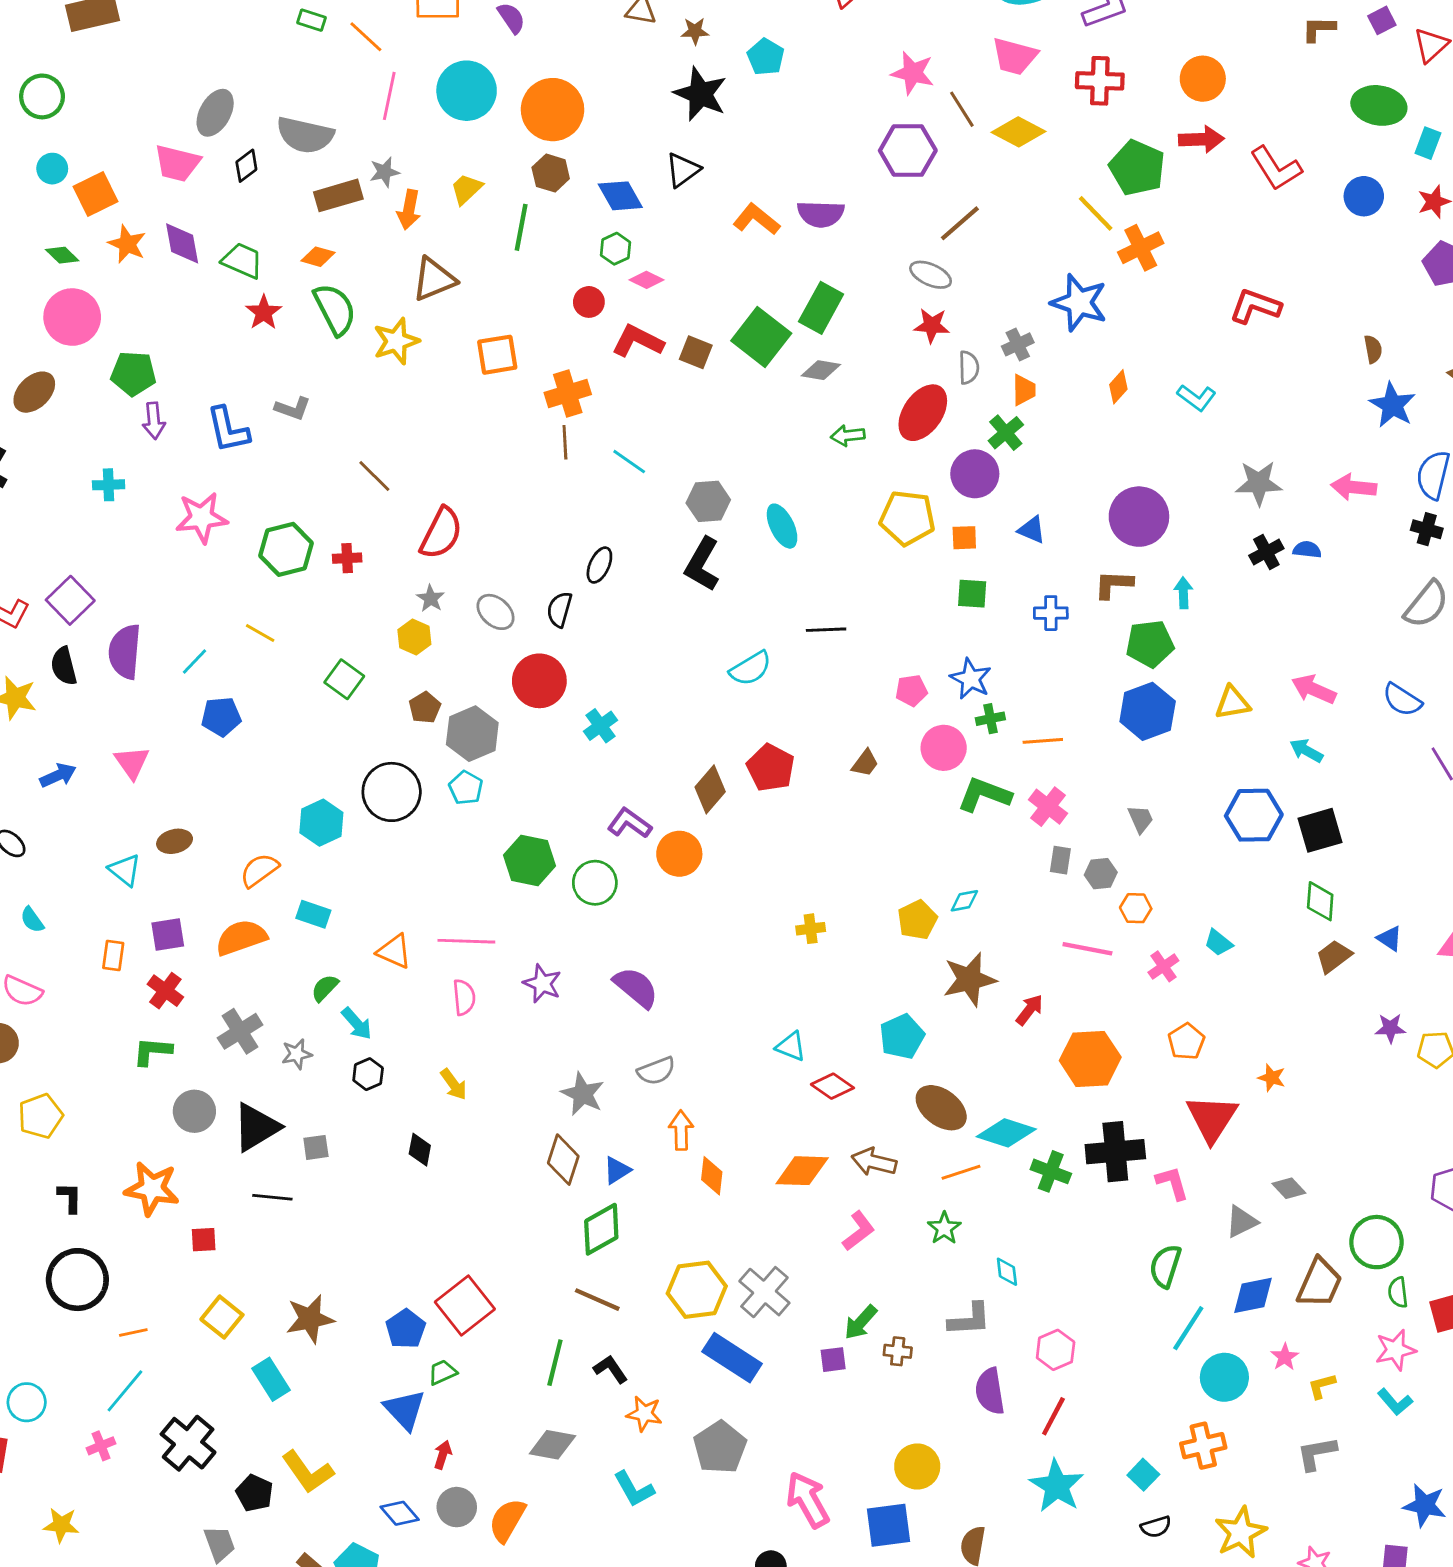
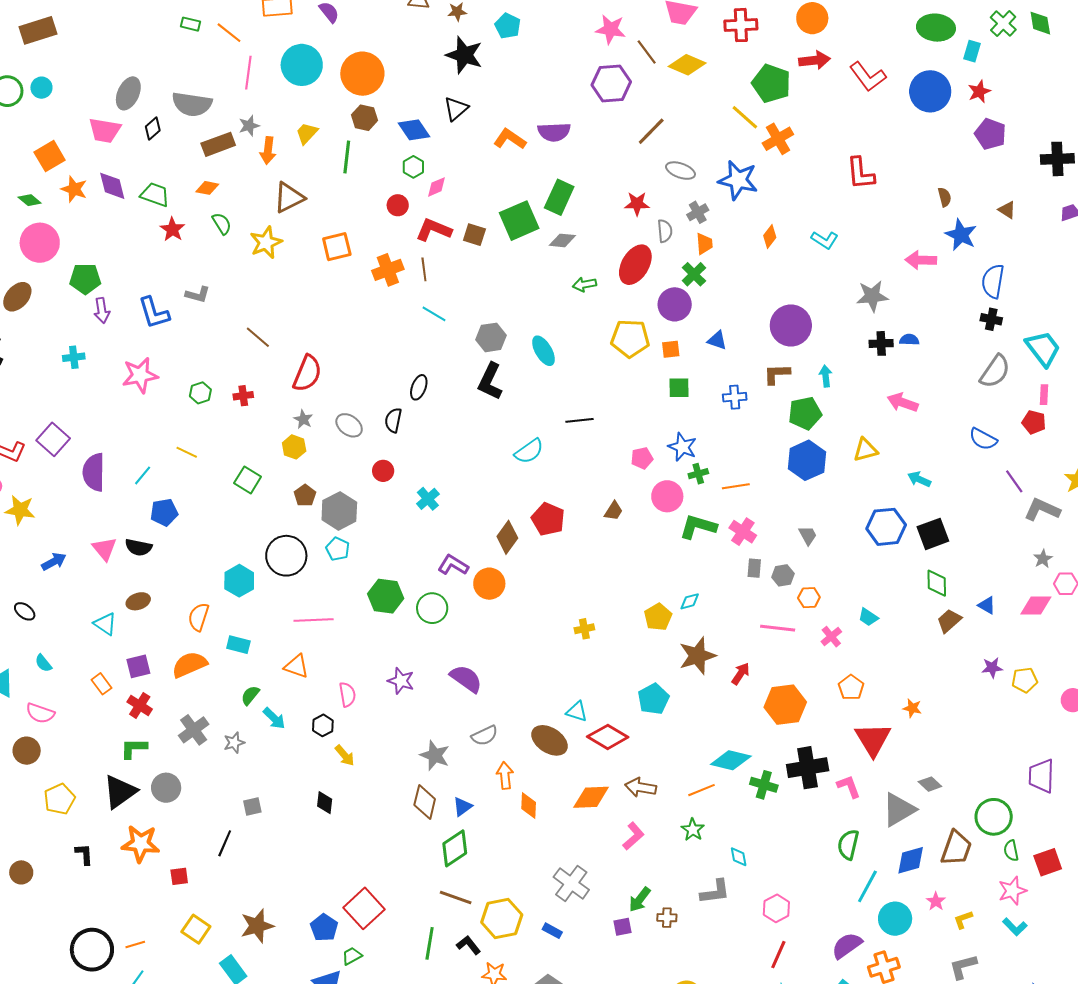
cyan circle: (52, 169) -> (41, 88), moved
blue circle: (1364, 196) -> (930, 91), size x1.5
gray ellipse: (931, 275) -> (680, 171), moved
pink diamond: (646, 280) -> (437, 187), turned -45
red L-shape: (1255, 306) -> (861, 173), turned -111
green semicircle: (335, 309) -> (222, 224), size x0.6
green square: (761, 337) -> (519, 221), turned 33
brown line: (565, 442) -> (424, 269), moved
pink arrow: (1354, 487) -> (921, 260), moved
green hexagon: (286, 549) -> (200, 393), size x0.6
black cross: (1266, 552) -> (881, 343), turned 30
black semicircle: (64, 666) -> (139, 547), moved, turned -60
red circle: (539, 681) -> (383, 471), size x0.6
pink arrow: (1314, 689) -> (903, 402), moved
orange semicircle: (259, 870) -> (199, 617), turned -32
pink line: (466, 941) -> (314, 620), moved
orange rectangle: (113, 955) -> (102, 684), turned -40
black hexagon: (368, 1074) -> (323, 725), moved
red diamond: (832, 1086) -> (608, 737), size x1.4
brown ellipse: (941, 1108) -> (550, 740), moved
black triangle: (256, 1127) -> (120, 792), moved
black line: (272, 1197) -> (225, 843), turned -68
gray triangle: (1242, 1222) -> (899, 810), size x1.5
black circle: (77, 1280) -> (92, 950), moved
yellow hexagon: (697, 1290) -> (502, 918), moved
blue rectangle: (732, 1358) -> (552, 931), size x0.5
purple semicircle: (990, 1391) -> (847, 946), moved, turned 68

